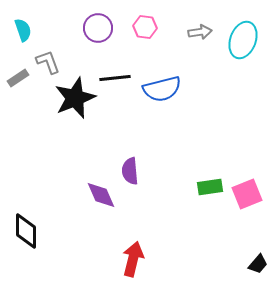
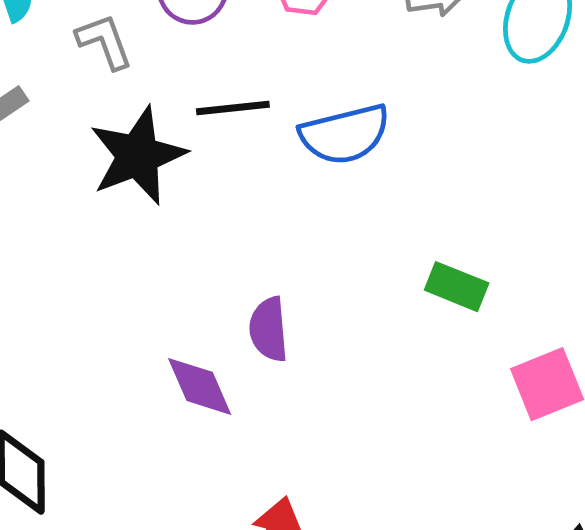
gray L-shape: (48, 62) -> (104, 41), moved
green rectangle: (210, 187) -> (457, 287), moved, turned 30

